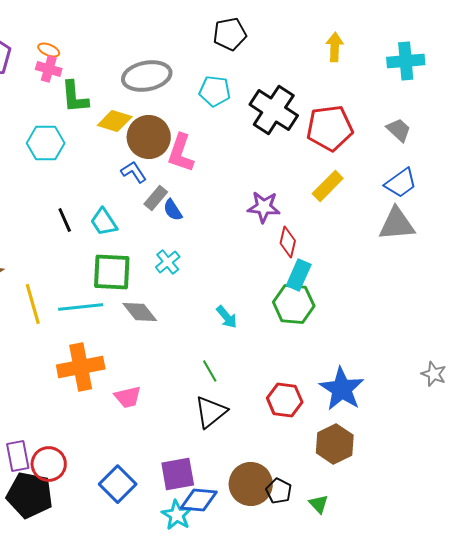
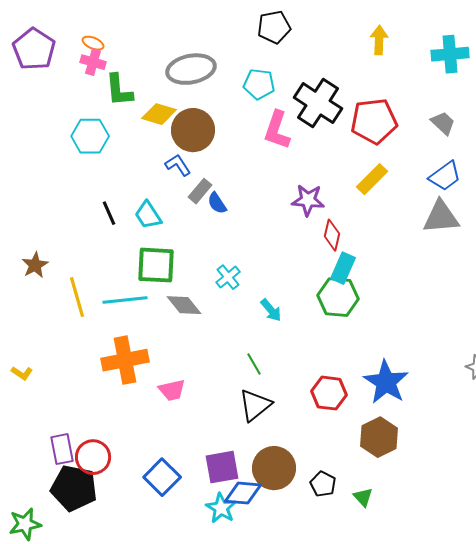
pink L-shape: (181, 153) -> (277, 130), moved
cyan cross: (168, 262) -> (228, 277), moved
brown circle: (251, 484) -> (274, 468), moved

